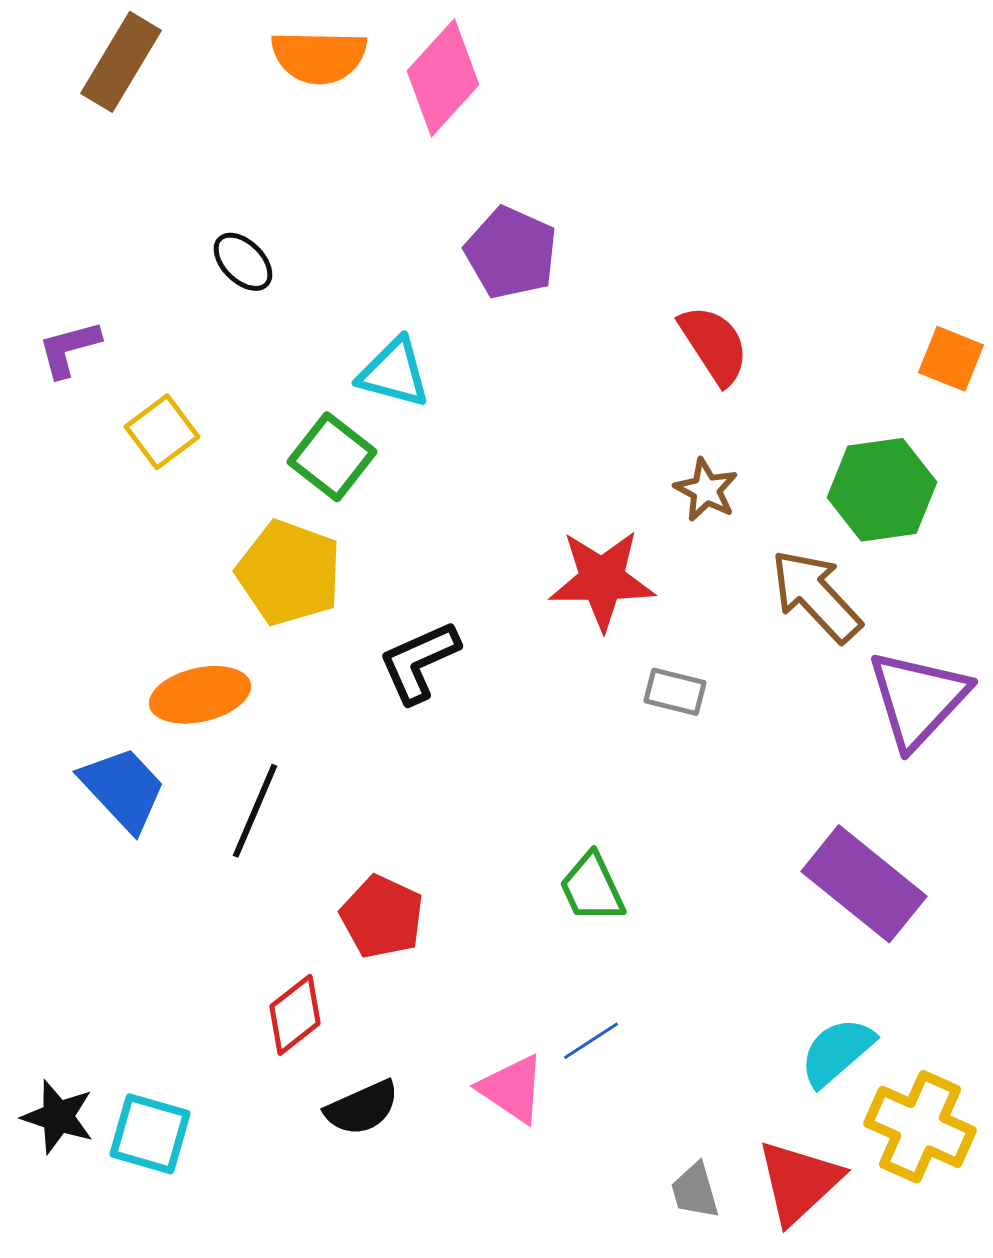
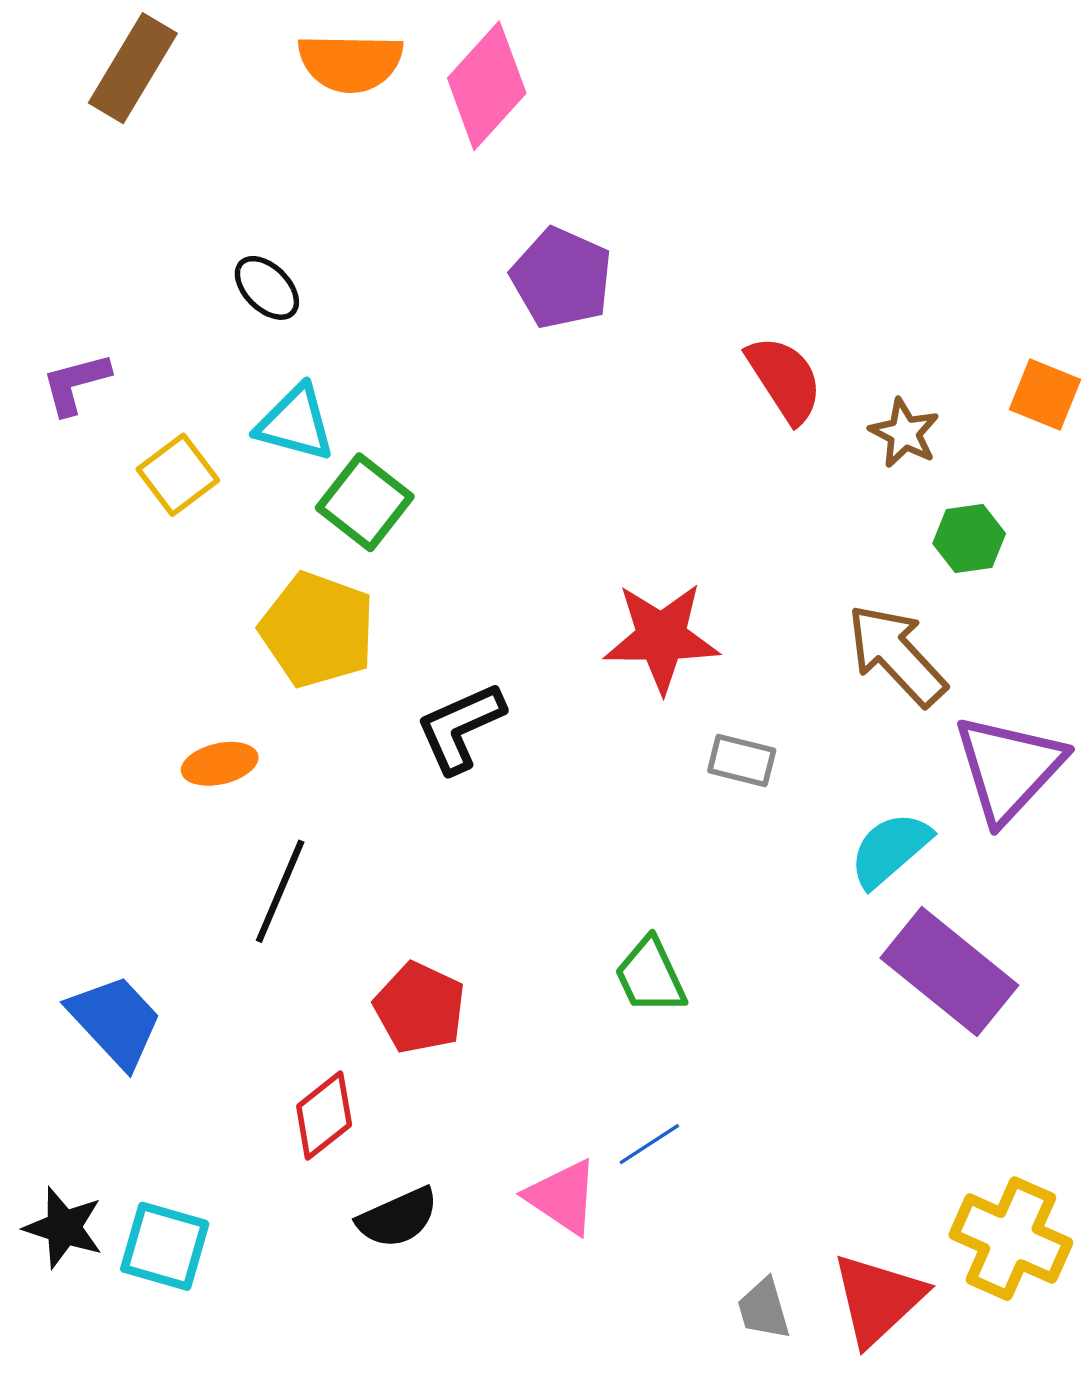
cyan triangle: (394, 373) -> (295, 423), moved
brown star: (706, 490) -> (904, 433), moved
green hexagon: (882, 490) -> (969, 539), size x0.6
orange ellipse: (200, 695) -> (220, 764), size x0.7
blue trapezoid: (123, 789) -> (115, 1021), moved
cyan semicircle: (837, 1052) -> (890, 850), moved

